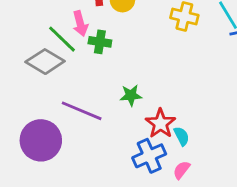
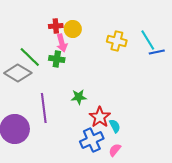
pink arrow: (80, 24) -> (62, 43), moved
purple line: (82, 111) -> (44, 108), turned 60

